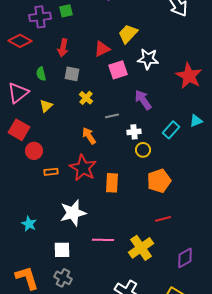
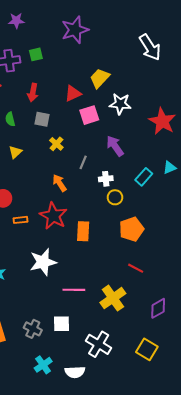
gray line: (112, 116) -> (83, 162), turned -56
red line: (163, 219) -> (136, 268), turned 42
white square: (62, 250) -> (62, 324), moved

